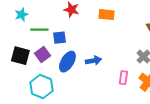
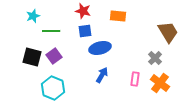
blue square: (59, 38) -> (85, 31), moved
blue arrow: (93, 61) -> (102, 75), moved, turned -49
blue ellipse: (67, 62) -> (100, 48), moved, turned 45

